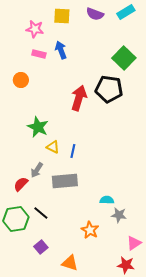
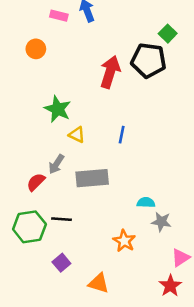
green square: (124, 58) -> (168, 34), moved, size x0.6
blue line: (73, 151) -> (122, 135), moved
black line: (41, 213) -> (61, 219), turned -35
red star: (126, 265) -> (170, 286), turned 30

